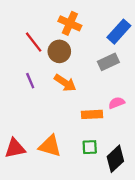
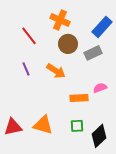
brown circle: (59, 51) -> (68, 44), moved

